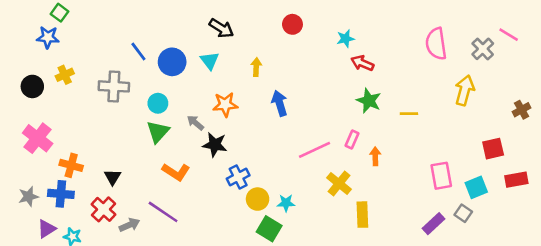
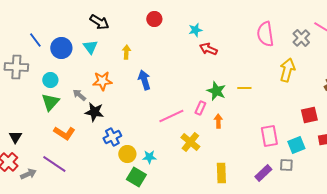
green star: (369, 101) -> (216, 91), moved
gray square: (463, 213) -> (286, 165), turned -32
yellow rectangle: (362, 215) -> (221, 173), moved

